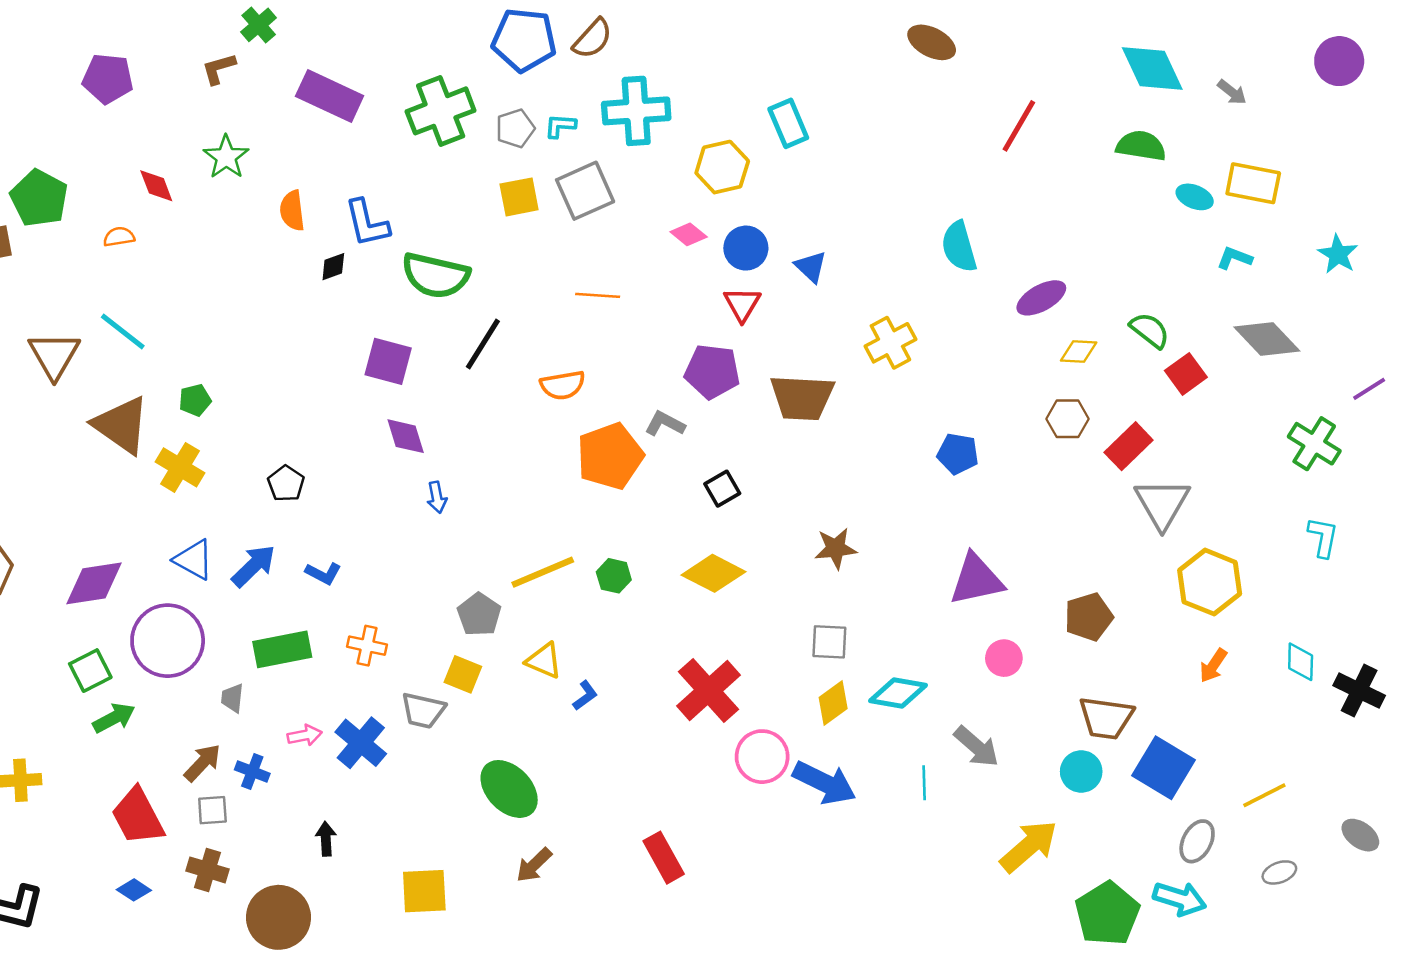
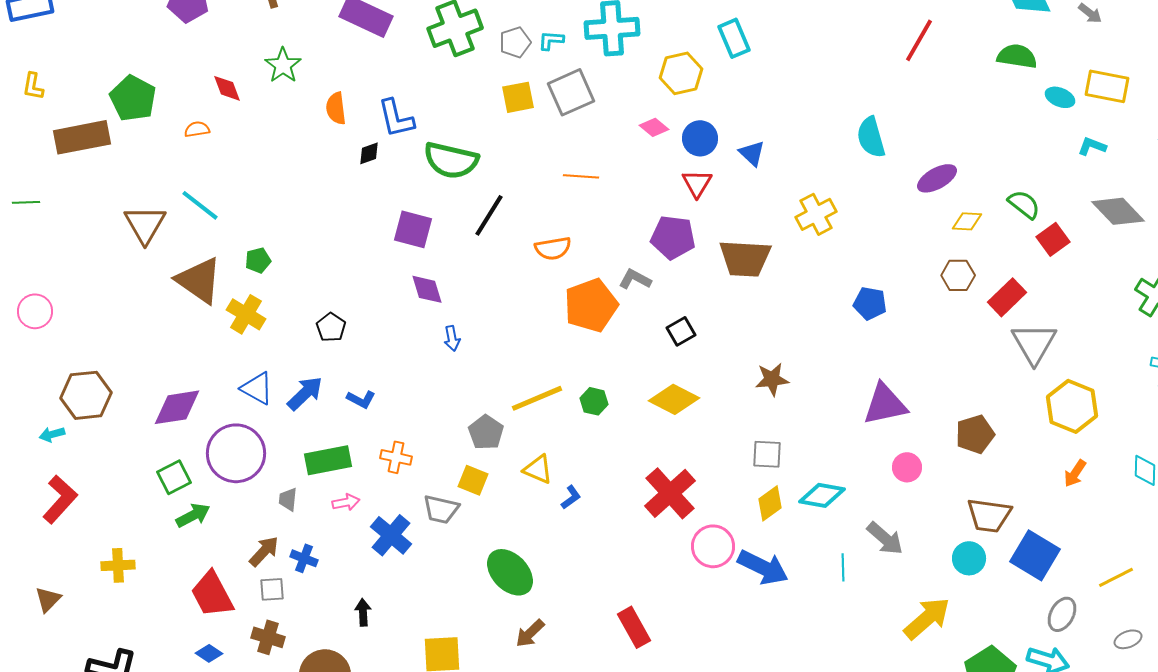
pink arrow: (305, 735) -> (346, 502), moved

